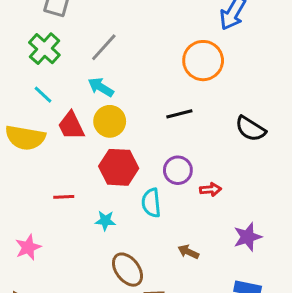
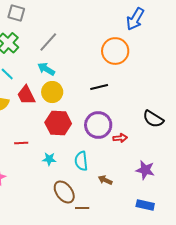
black semicircle: (251, 129) -> (153, 119), moved
purple circle: (178, 170) -> (98, 125), size x1.4
cyan semicircle: (151, 203) -> (81, 161), moved
purple star: (248, 237) -> (145, 170), turned 30

